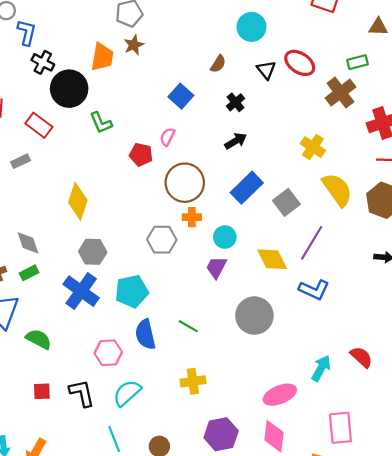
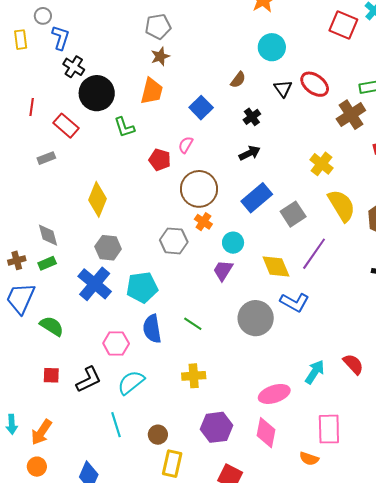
orange trapezoid: (102, 57) -> (152, 91), moved
orange cross: (192, 217) -> (203, 222), turned 30
blue L-shape: (314, 290) -> (295, 302), moved
black L-shape: (82, 393) -> (89, 380), turned 72

